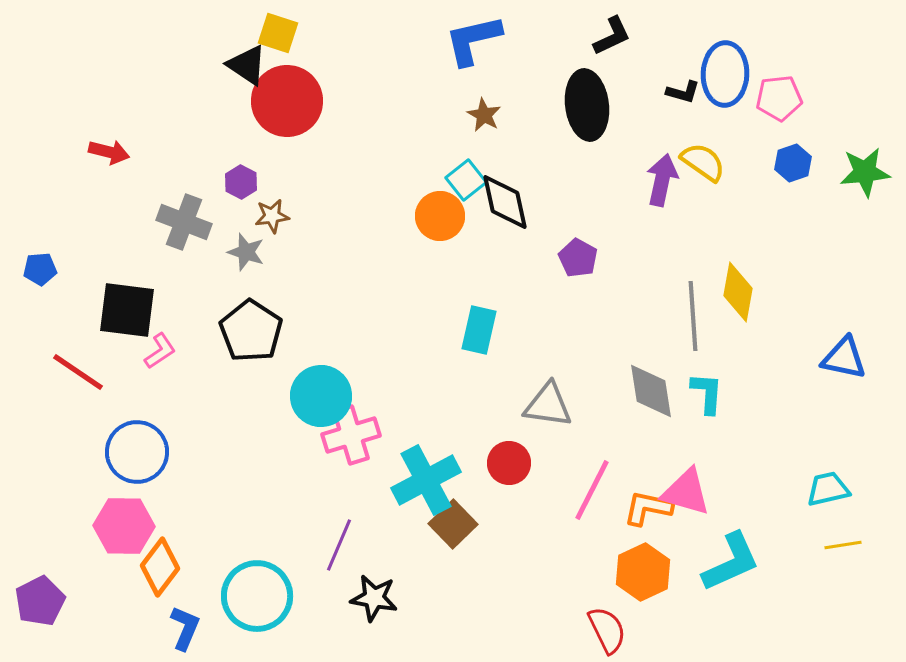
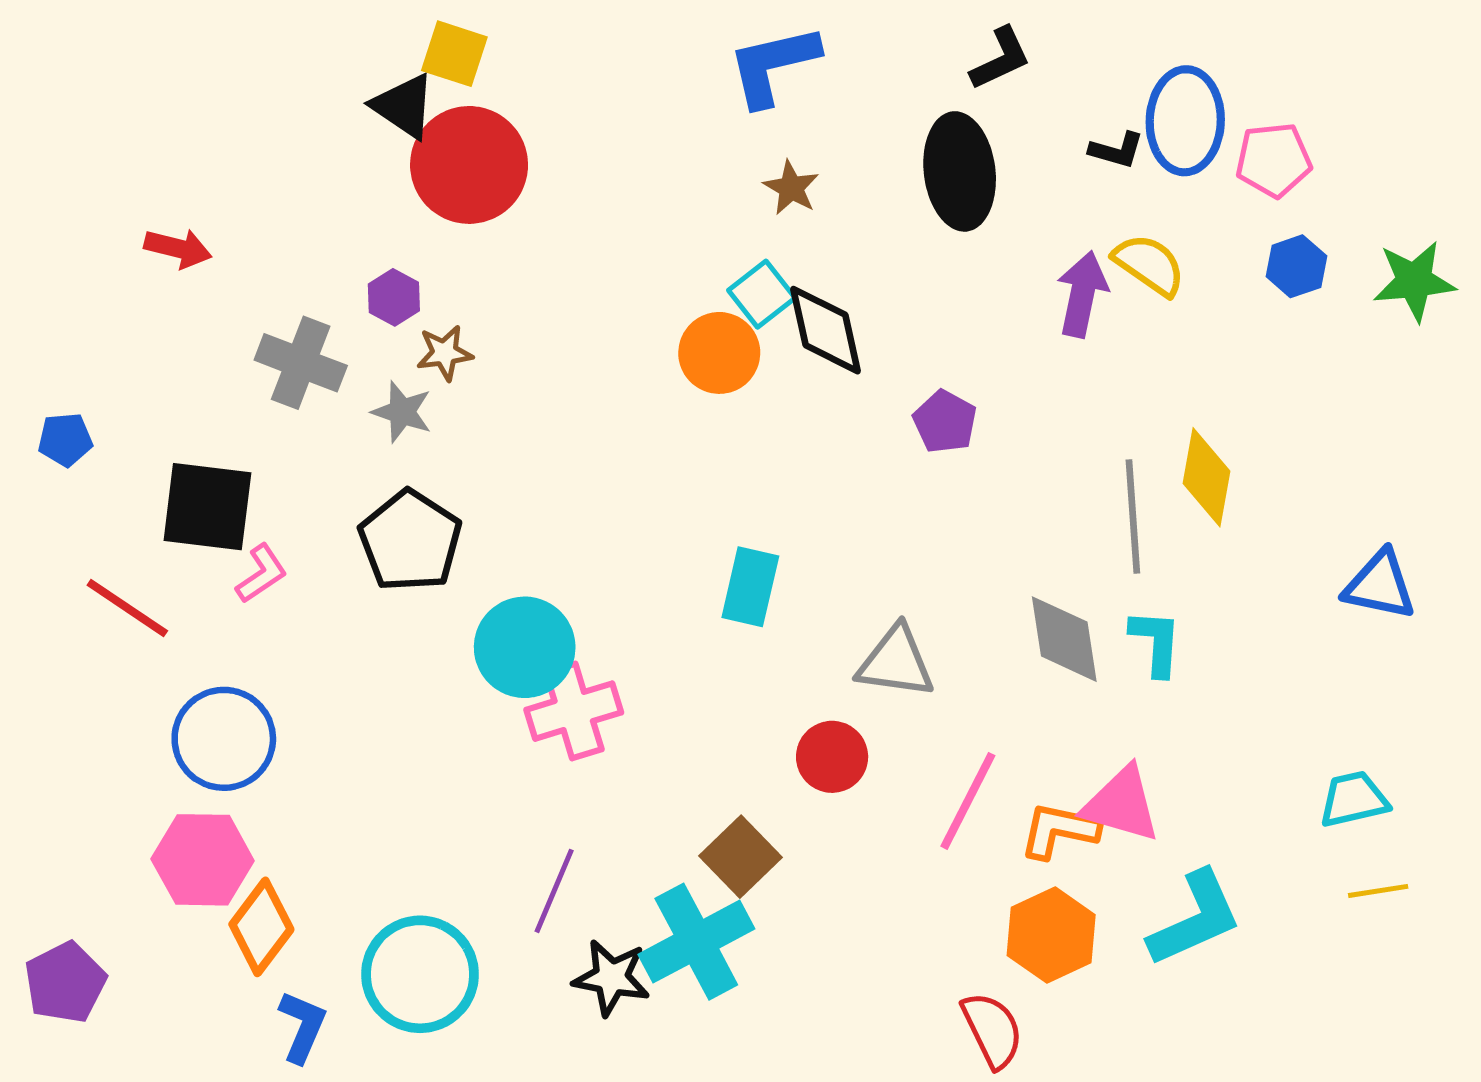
cyan rectangle: (479, 330) -> (750, 587), moved
cyan cross: (426, 480) -> (696, 942), moved

